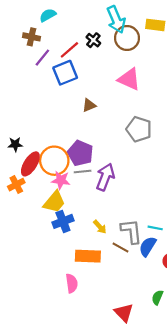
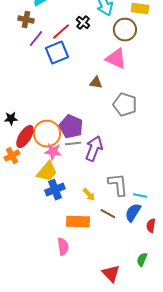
brown circle: (127, 38) -> (125, 30), moved
brown triangle: (89, 105) -> (96, 83), moved, turned 32
gray L-shape: (131, 231) -> (118, 185), moved

